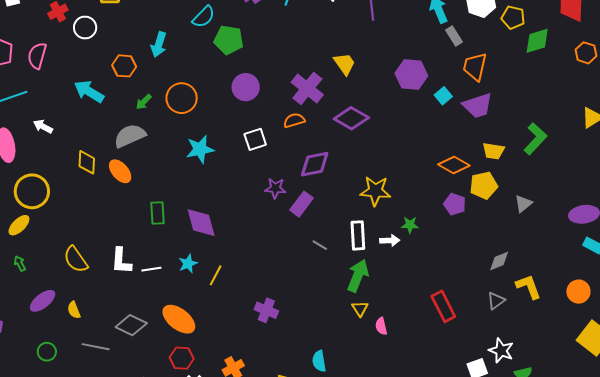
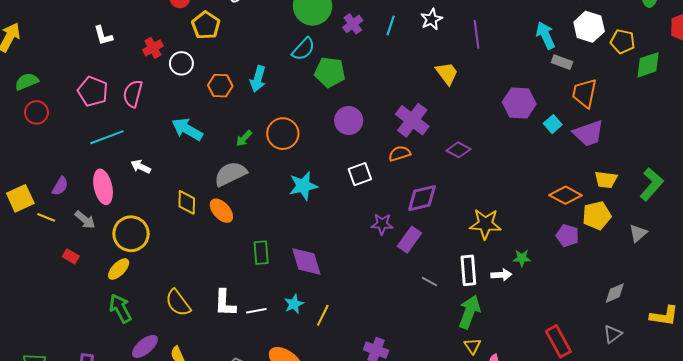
gray rectangle: (454, 36) -> (562, 62), turned -36
yellow trapezoid: (345, 64) -> (447, 73), moved
orange hexagon: (124, 66) -> (220, 86), moved
purple diamond: (351, 118) -> (458, 150), size x0.7
green L-shape: (535, 139) -> (651, 184), moved
green arrow: (20, 263) -> (120, 308), size x1.8
yellow L-shape: (528, 287) -> (664, 316), moved, turned 120

